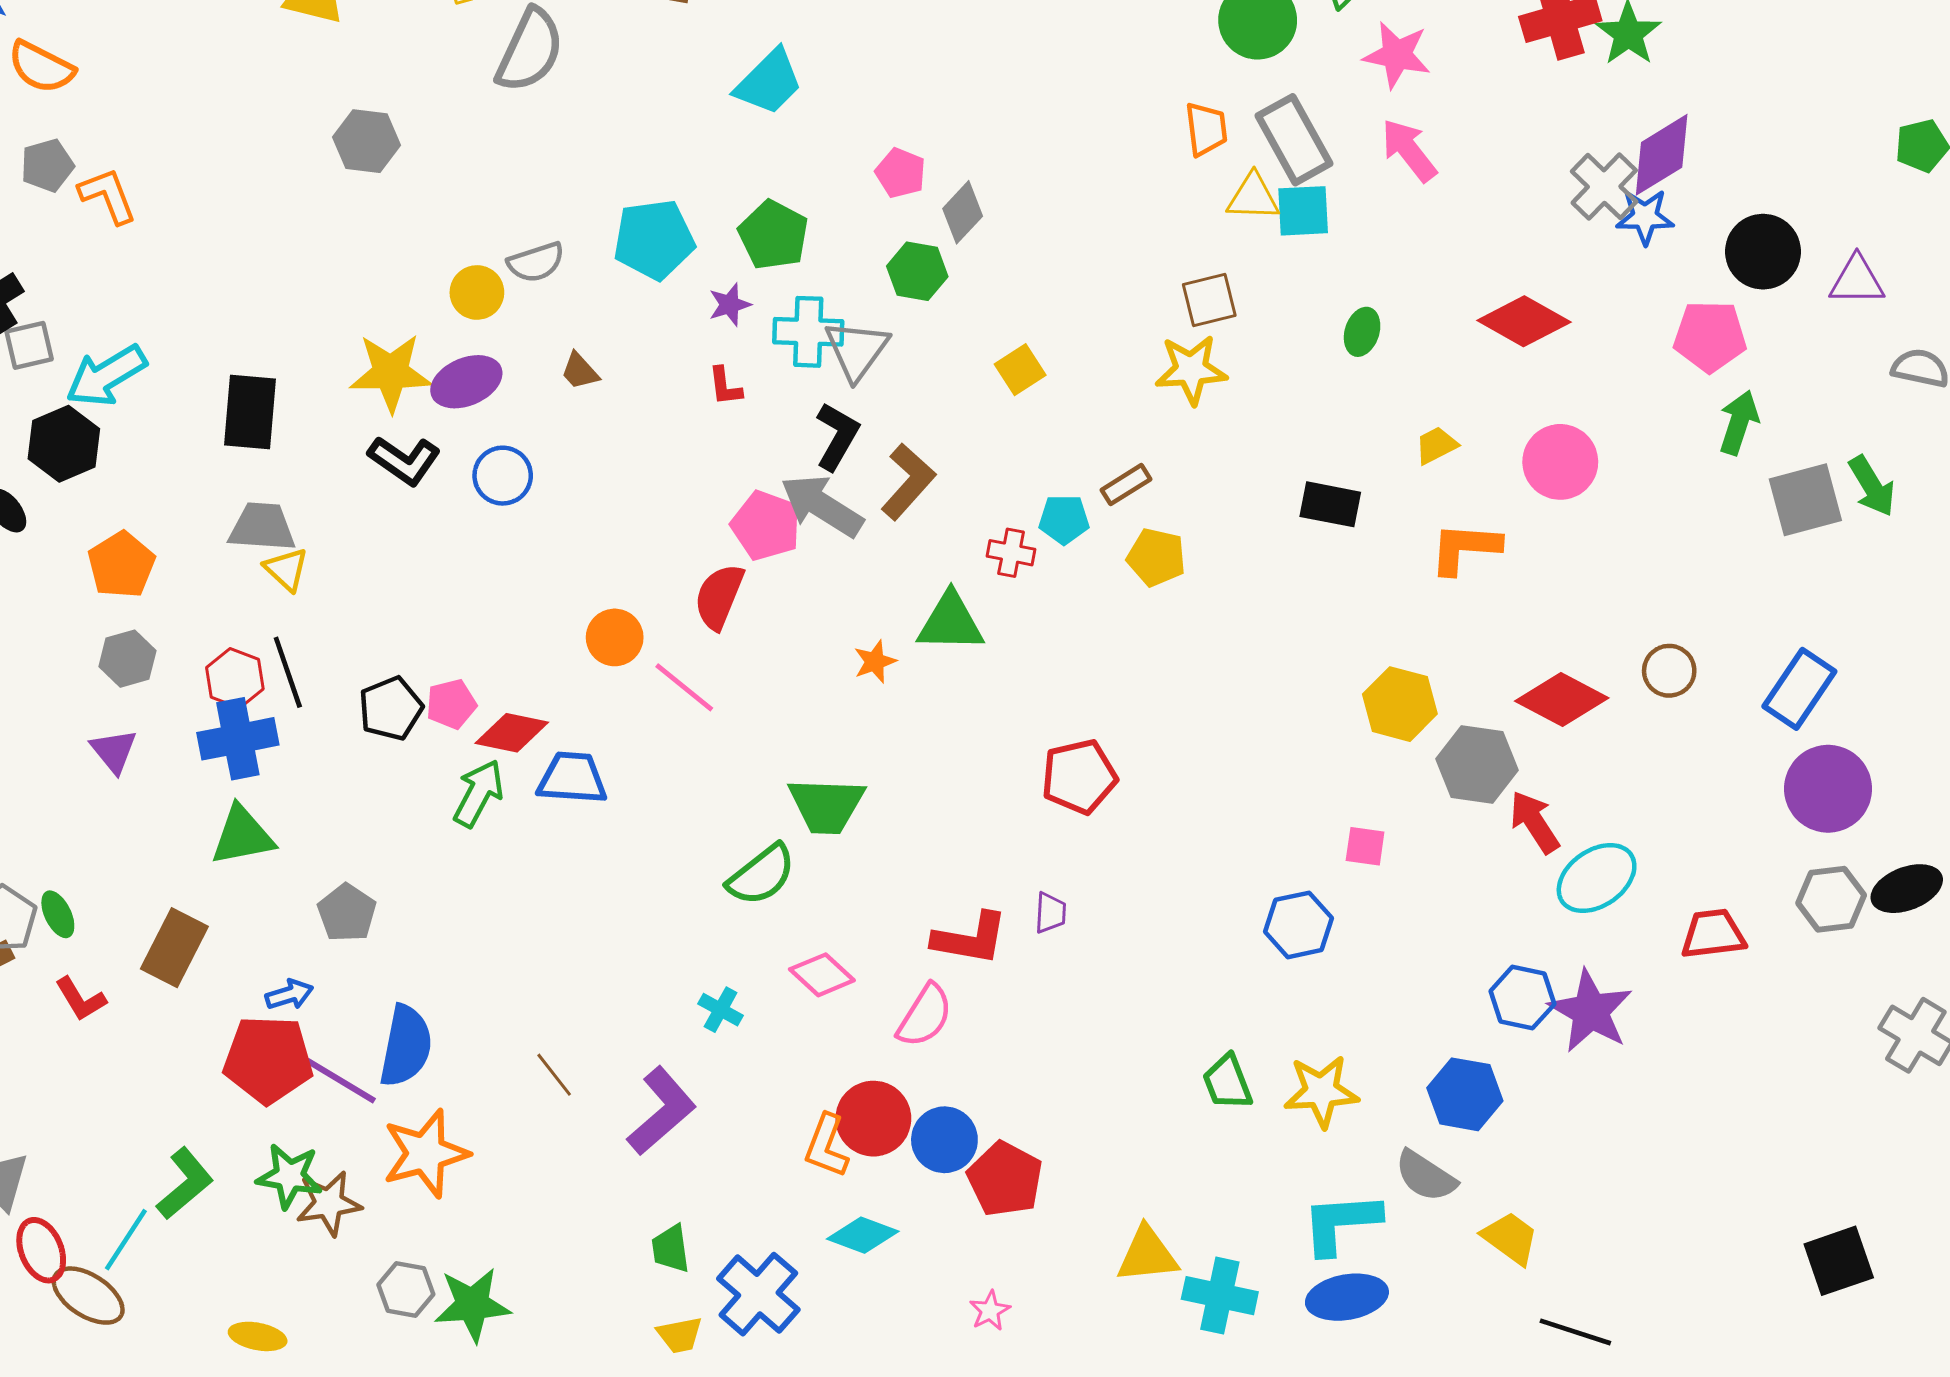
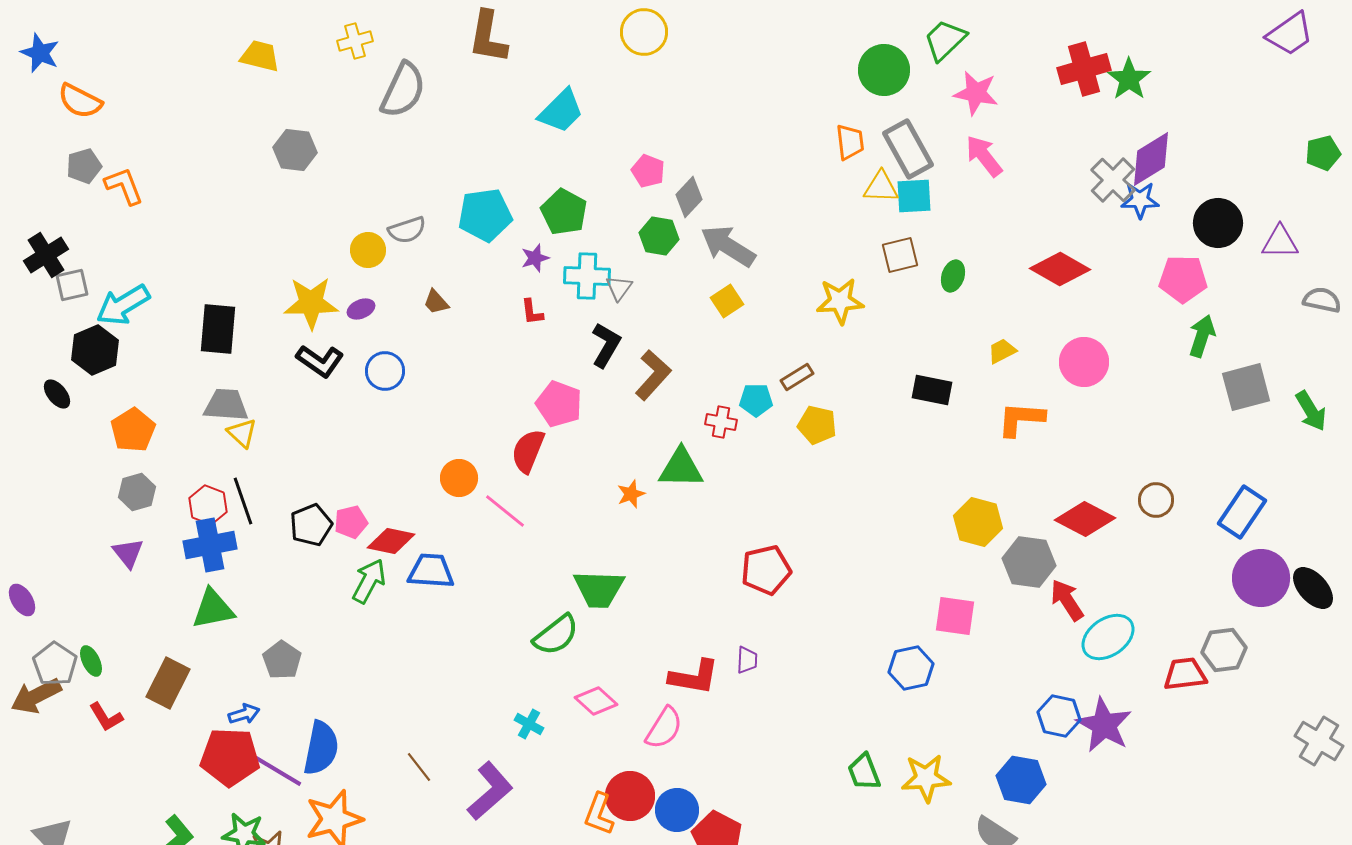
brown square: (1209, 300) -> (900, 255), moved
gray triangle: (857, 350) -> (619, 288), size x0.6
purple ellipse: (466, 382) -> (361, 309), size x0.6
green arrow: (1872, 486) -> (1311, 411), moved
gray arrow: (822, 506) -> (728, 246), moved
pink square: (1365, 846) -> (955, 616), size x1.5
black ellipse: (1907, 889) -> (1313, 588), moved, turned 69
gray hexagon: (1831, 899) -> (1224, 650), moved

